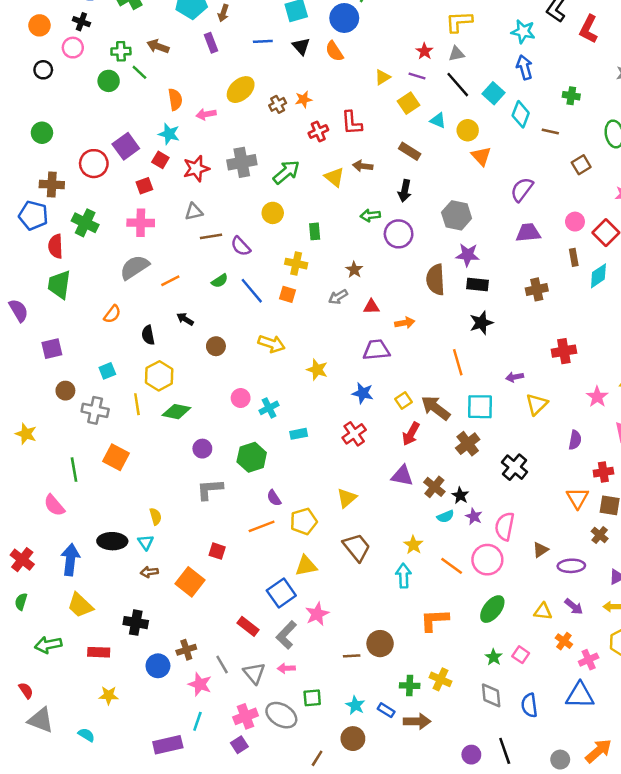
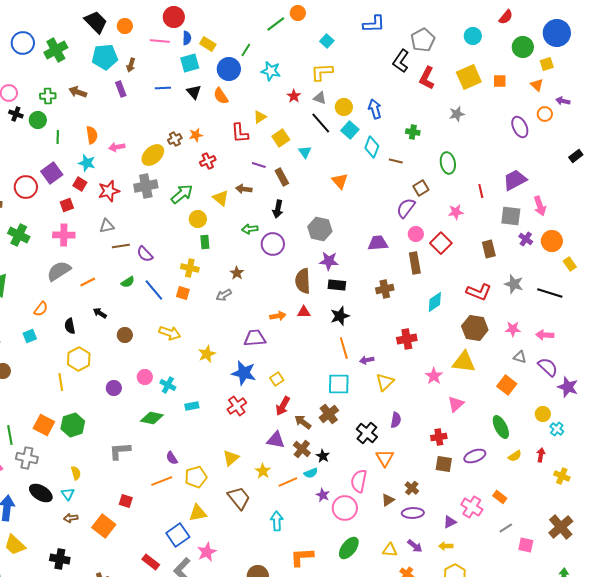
black cross: (81, 22) -> (16, 114), moved
cyan star: (523, 32) -> (271, 71), moved
gray triangle: (457, 54) -> (320, 98), turned 32
green line: (139, 72) -> (58, 137), moved, turned 48
purple line: (417, 76) -> (259, 165), moved
yellow ellipse: (241, 90) -> (153, 155), moved
cyan triangle: (438, 120) -> (305, 152), turned 32
red L-shape: (352, 123) -> (240, 133), moved
yellow circle: (468, 130) -> (344, 107), moved
brown rectangle: (410, 151) -> (282, 177), turned 30
purple semicircle: (522, 189) -> (406, 208), moved
yellow circle: (273, 213) -> (198, 219), moved
brown rectangle: (574, 257) -> (415, 263), size x1.5
cyan diamond: (598, 276) -> (435, 302), moved
red triangle: (371, 307) -> (304, 312), moved
orange line: (458, 362) -> (344, 348), moved
yellow star: (317, 370) -> (207, 354), turned 30
cyan square: (107, 371) -> (30, 336), moved
blue star: (363, 393) -> (244, 373), size x1.4
cyan cross: (269, 408) -> (168, 385), turned -35
brown arrow: (436, 408) -> (303, 422), moved, size x0.7
gray cross: (95, 410) -> (27, 458), moved
green diamond: (176, 412) -> (152, 418), moved
purple semicircle: (575, 440) -> (396, 420), moved
purple circle: (202, 449) -> (114, 388), moved
green hexagon: (252, 457) -> (73, 425), moved
orange triangle: (577, 498) -> (385, 458), moved
purple star: (474, 516) -> (323, 495), moved
brown cross: (600, 535) -> (412, 488), moved
black ellipse: (112, 541) -> (41, 493), turned 30
yellow star: (413, 545) -> (263, 471), moved
orange line: (452, 566) -> (288, 482), moved, turned -60

